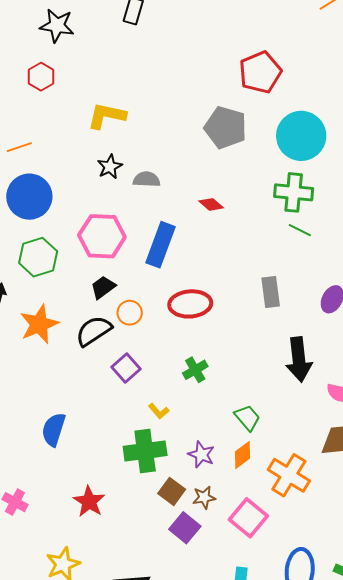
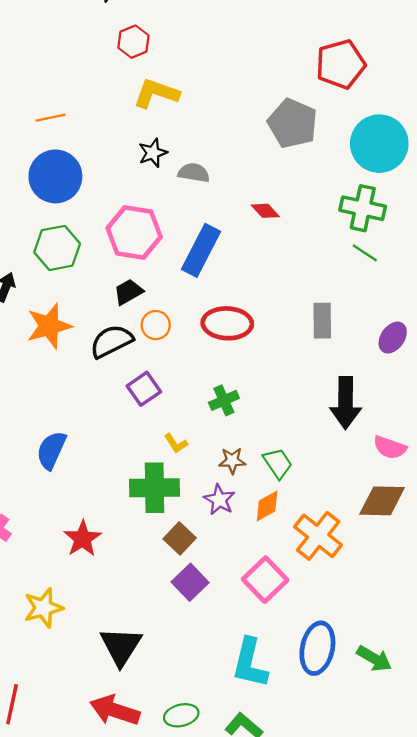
red hexagon: (41, 77) -> (133, 42), moved
brown star: (204, 497) -> (232, 461), moved

